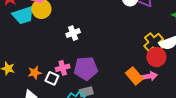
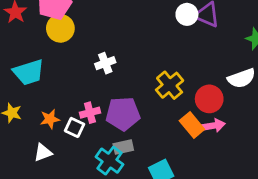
cyan trapezoid: (23, 15) -> (29, 72), moved
yellow cross: (154, 42) -> (170, 85), moved
red circle: (156, 57) -> (209, 99), moved

